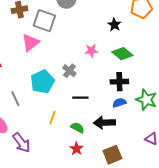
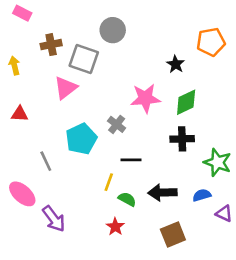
pink star: (91, 51) -> (145, 98), size x1.6
green diamond: (122, 54) -> (186, 102), turned -65
blue semicircle: (119, 103) -> (202, 195), moved
yellow line: (52, 118) -> (109, 182), moved
red star: (76, 149) -> (115, 227), moved

